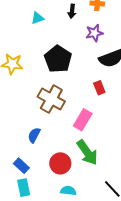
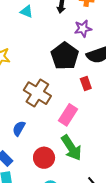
cyan triangle: (37, 18) -> (27, 12), turned 40
black pentagon: (58, 59) -> (65, 56), moved

